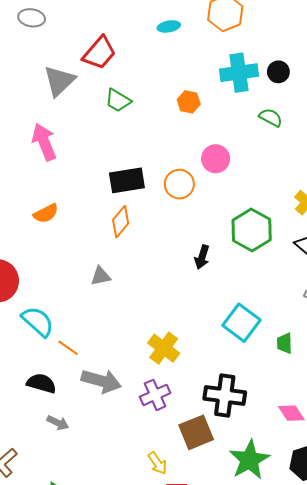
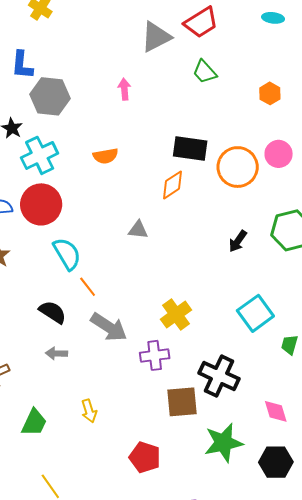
pink arrow: (44, 142) -> (124, 89), size x0.6
orange circle: (179, 184) -> (238, 167), size x1.4
gray arrow: (58, 423) -> (56, 353), turned 140
yellow arrow: (157, 463) -> (89, 411), moved

